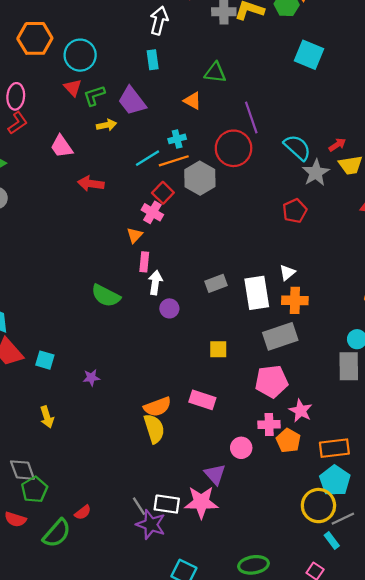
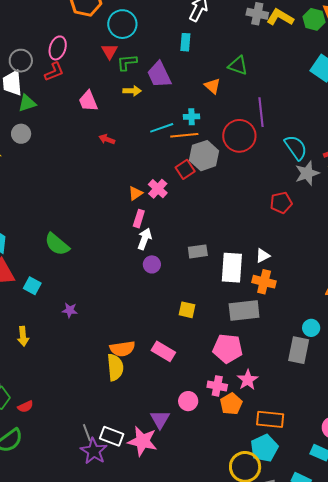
red arrow: (91, 184) -> (107, 139), size x0.7
red square: (163, 193) -> (185, 169), moved
pink cross: (152, 212) -> (158, 189), moved
green semicircle: (106, 296) -> (57, 244), moved
red semicircle: (83, 512) -> (25, 407), moved

